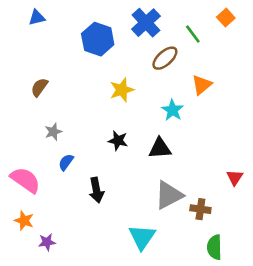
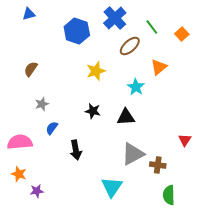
orange square: (226, 18) -> (182, 34), moved
pink semicircle: (25, 180) -> (20, 142), turned -40

